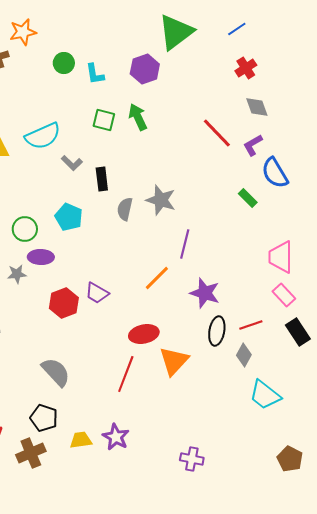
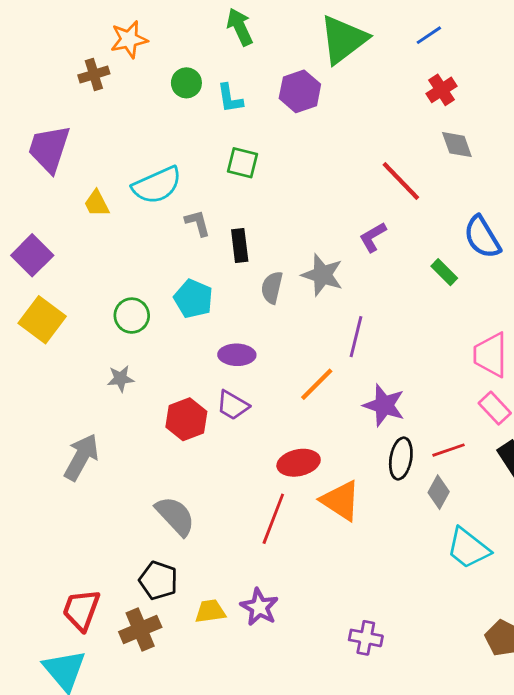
green arrow: (138, 117) -> (240, 27), moved
purple L-shape: (253, 145) -> (373, 237), moved
gray L-shape: (72, 163) -> (198, 223), turned -150
purple ellipse: (41, 257) -> (237, 355), moved
orange triangle: (174, 361) -> (341, 501), turned -40

